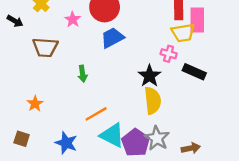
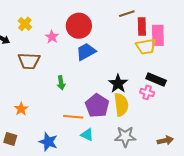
pink cross: (169, 54) -> (147, 92), moved
orange line: (96, 114) -> (73, 117), turned 36
cyan triangle: (112, 135) -> (87, 135), size x0.6
gray star: (157, 138) -> (125, 137), turned -30
purple pentagon: (136, 143) -> (97, 106), moved
brown arrow: (191, 148) -> (165, 140), moved

